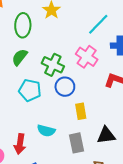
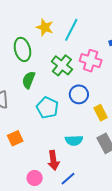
cyan line: (98, 24) -> (71, 30), moved
green cross: (53, 65) -> (62, 65), moved, turned 30
cyan pentagon: (30, 90) -> (47, 108), turned 30

